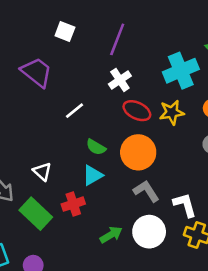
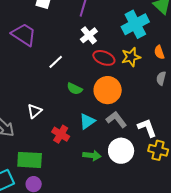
white triangle: (42, 172) -> (35, 111), turned 42
cyan triangle: (92, 175) -> (87, 121), moved
red cross: (73, 204) -> (61, 134), turned -36
green rectangle: (36, 214) -> (30, 160), moved, turned -35
green arrow: (111, 235) -> (92, 156), turned 42

